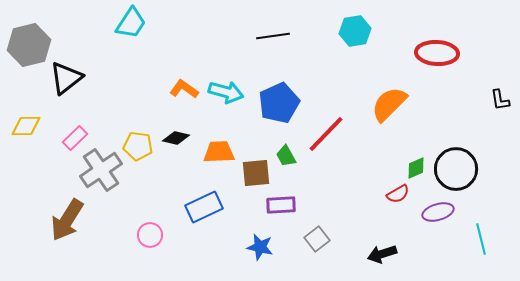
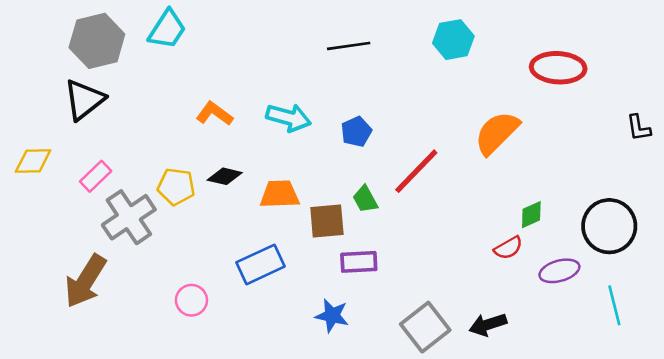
gray hexagon: (29, 45) -> (97, 41), moved
orange L-shape: (184, 89) -> (214, 114), moved
blue pentagon: (279, 103) -> (356, 132), size x0.6
black circle: (456, 169) -> (609, 226), moved
gray square: (317, 239) -> (425, 327), moved, size x1.5

